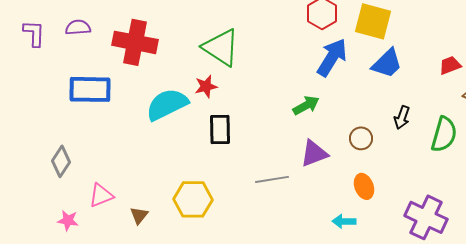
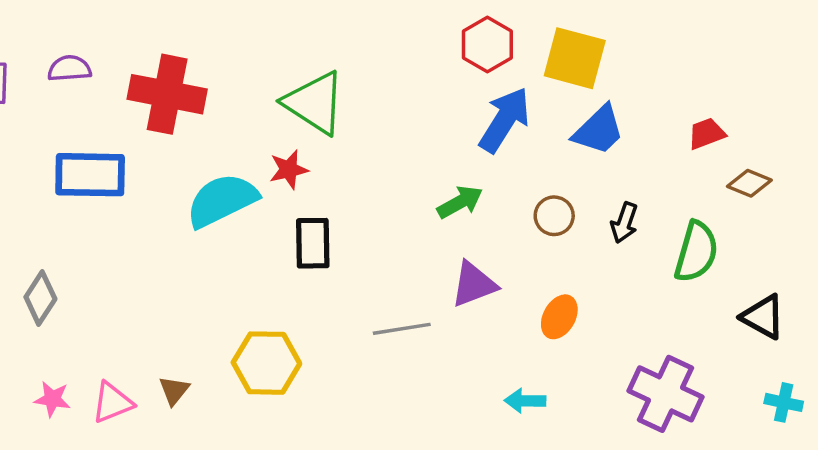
brown circle: (361, 138) -> (554, 216), moved
orange ellipse: (364, 186) -> (559, 317), moved, turned 50
pink triangle: (101, 195) -> (112, 402), moved

